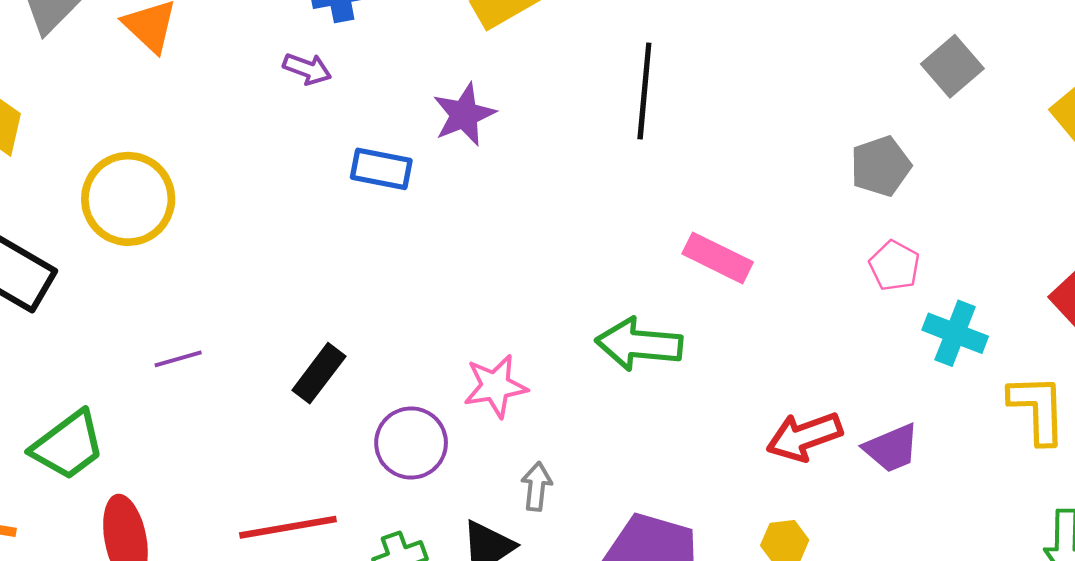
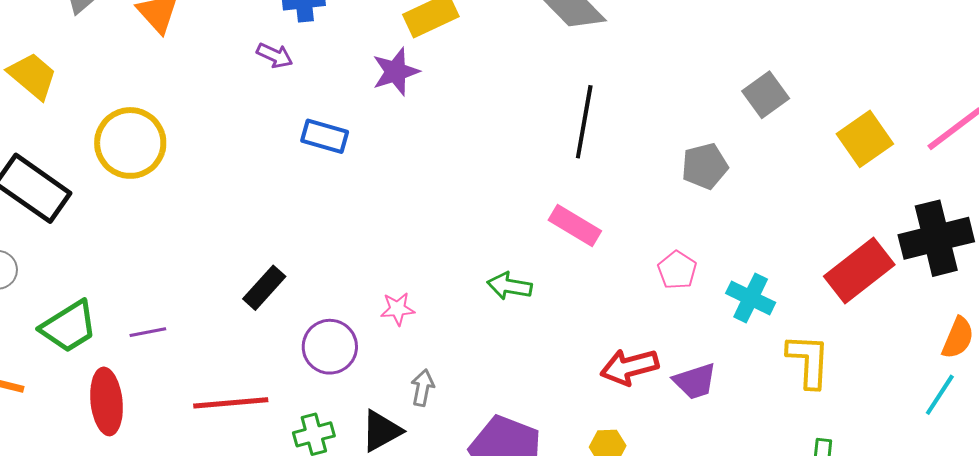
black line: (644, 91) -> (584, 122), moved
purple star: (464, 115) -> (396, 72), moved
pink pentagon: (894, 266) -> (677, 270), moved
green arrow: (639, 344) -> (510, 286), size x0.7
purple line: (178, 359) -> (148, 332), moved
pink star: (495, 386) -> (398, 309), size x0.7

